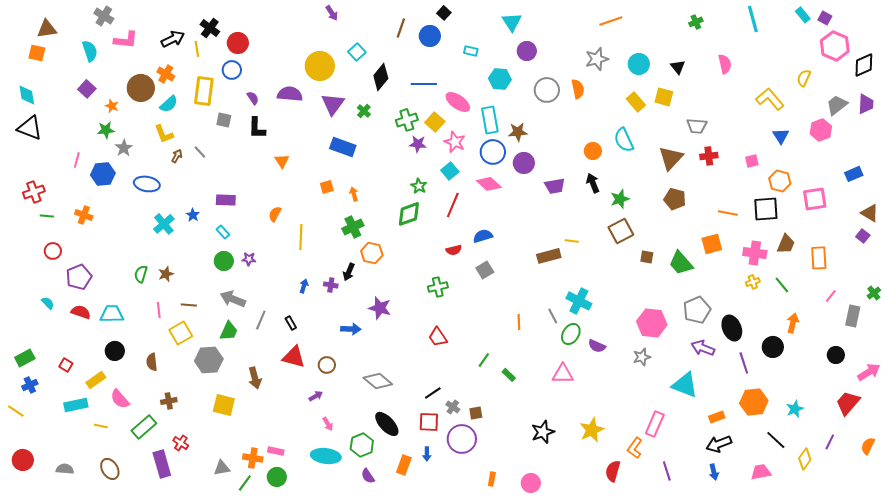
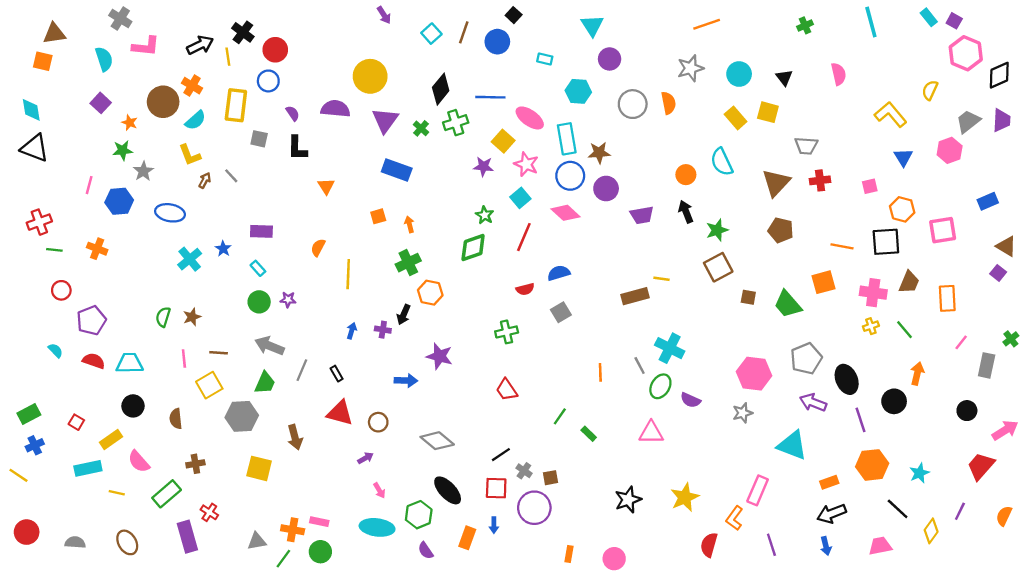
cyan square: (357, 52) -> (431, 34), moved
green cross: (407, 120) -> (456, 123), moved

